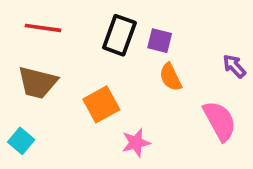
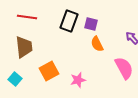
brown trapezoid: (38, 83) -> (24, 47), turned -110
orange square: (101, 104) -> (49, 71), moved

